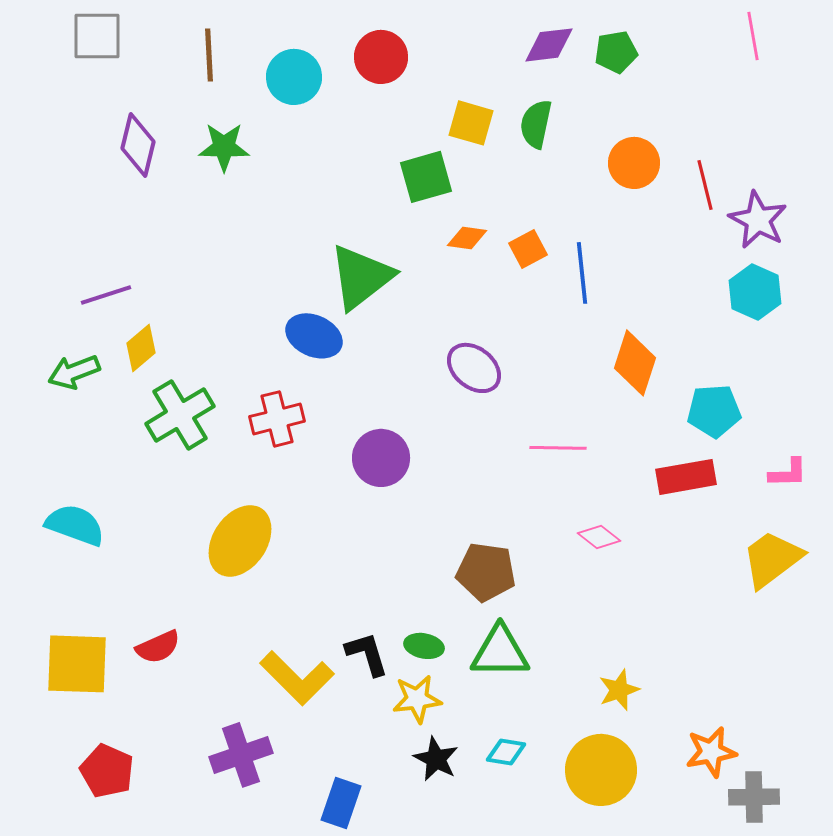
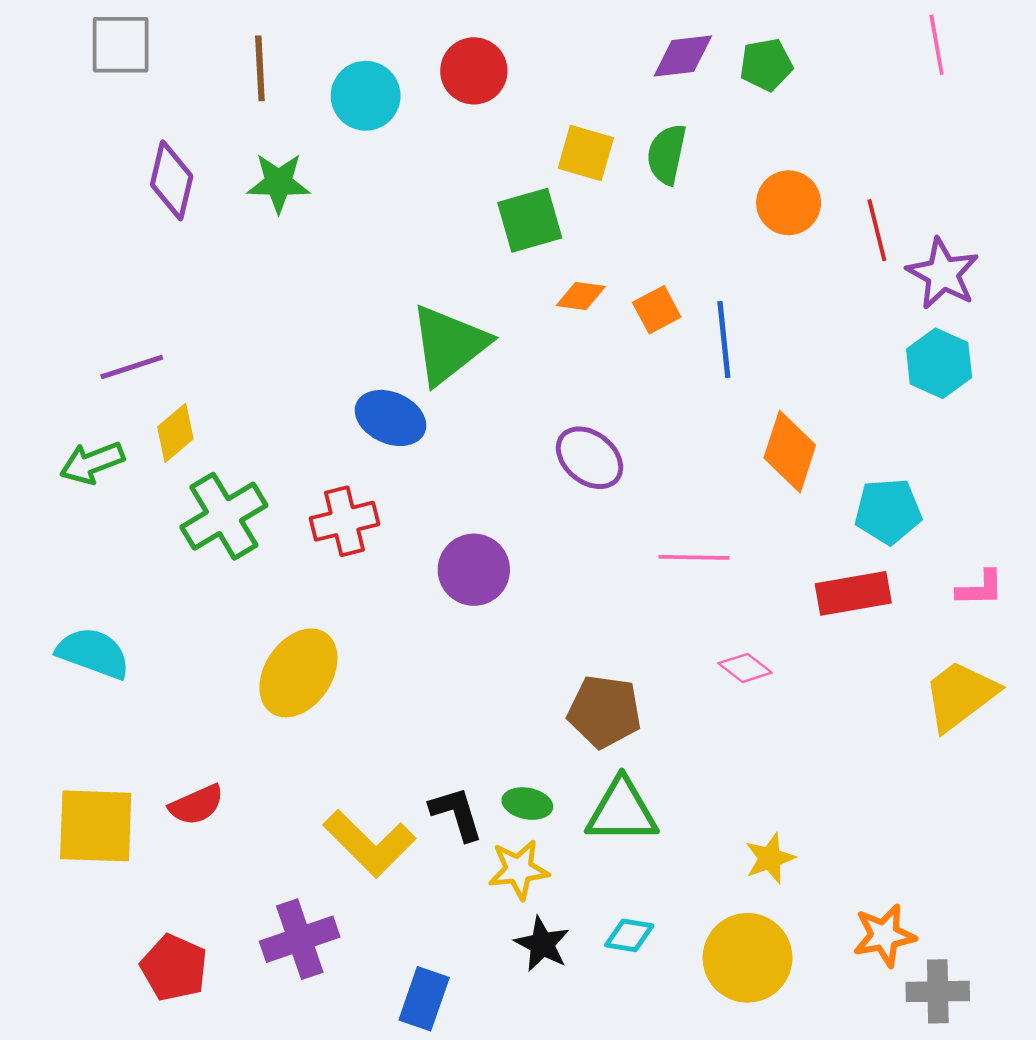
red pentagon: (107, 771) -> (174, 968), moved

